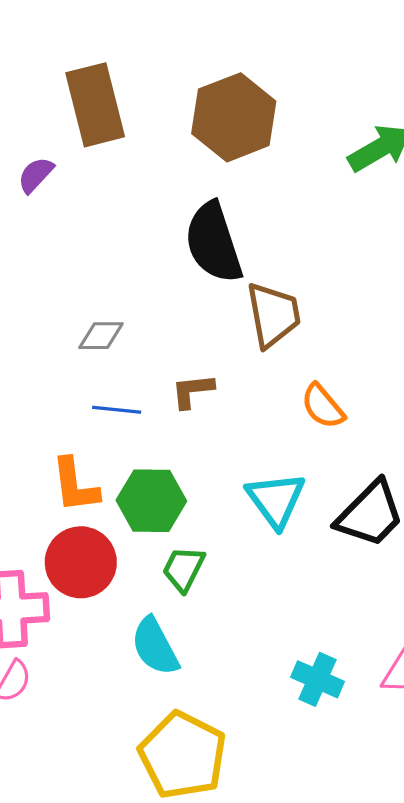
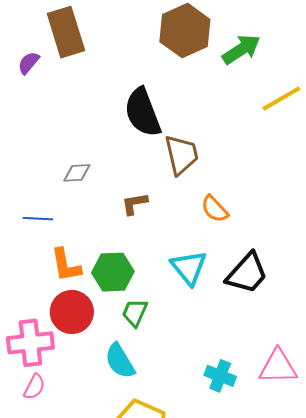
brown hexagon: (234, 117) -> (185, 31), moved
purple semicircle: (36, 175) -> (29, 63), moved
blue line: (117, 410) -> (38, 219), moved

